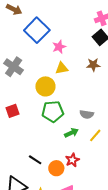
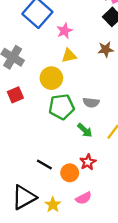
red square: (13, 111) -> (15, 95), moved
gray semicircle: (87, 114) -> (91, 103), moved
green arrow: (71, 133) -> (85, 130), turned 72

